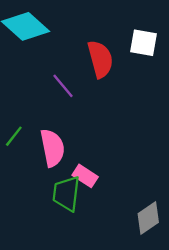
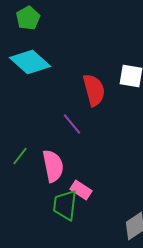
purple line: (63, 86) -> (72, 124), moved

